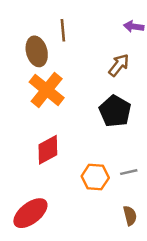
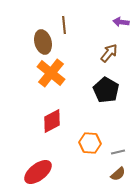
gray line: (129, 172) -> (118, 152), moved
brown semicircle: (130, 216) -> (118, 174), turned 63

